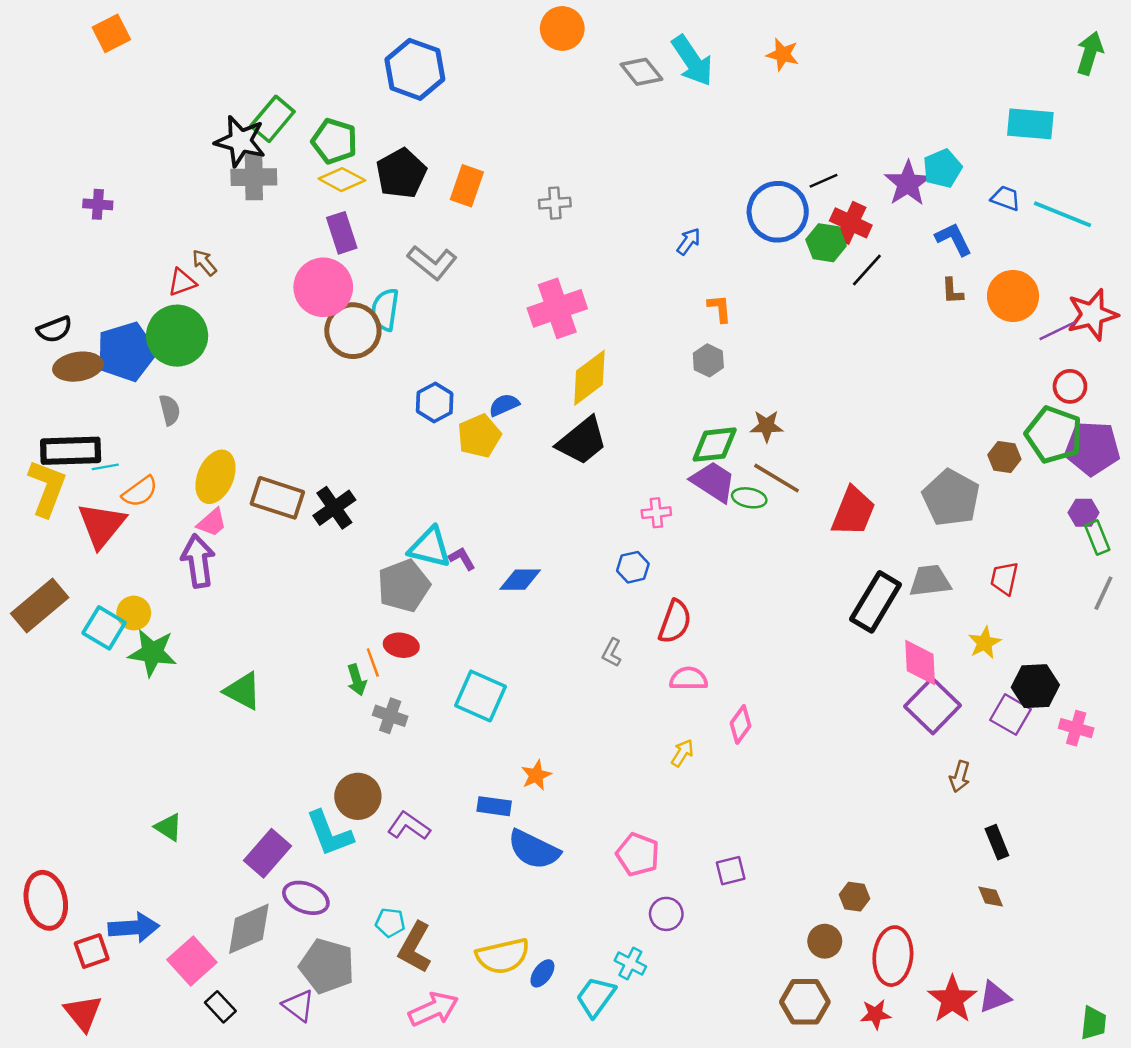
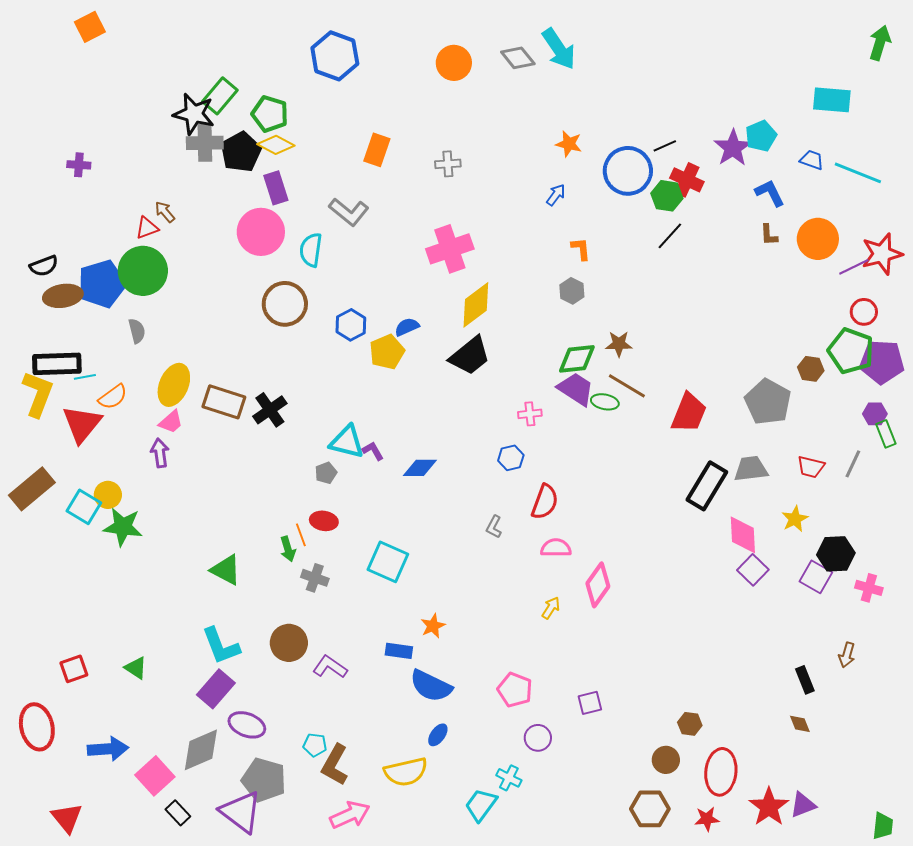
orange circle: (562, 28) -> (454, 63), moved
orange star: (783, 54) -> (569, 144), moved
black pentagon: (401, 173) -> (241, 152), moved
black line: (867, 270) -> (670, 236), moved
brown circle: (353, 331) -> (285, 304), moved
purple arrow: (198, 561) -> (160, 453), size x0.7
red trapezoid: (1004, 578) -> (811, 467), turned -88
gray pentagon: (404, 586) -> (326, 473), size x0.5
gray line: (1103, 593) -> (853, 464), moved
green triangle: (243, 691) -> (226, 570), moved
purple square: (933, 706) -> (753, 570), size x0.7
pink diamond: (741, 724) -> (598, 585), size x1.4
brown arrow: (960, 776) -> (847, 655), moved
cyan L-shape: (329, 833) -> (221, 646), moved
red square: (92, 951) -> (74, 669), moved
blue ellipse: (542, 973) -> (438, 735), moved
purple triangle: (298, 1006) -> (241, 812), size x1.6

